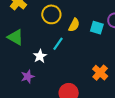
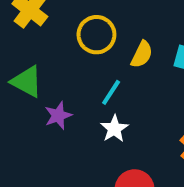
white star: (40, 56) -> (114, 129), moved
purple star: (28, 77) -> (58, 115), moved

